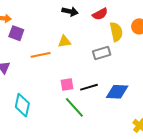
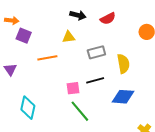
yellow semicircle: (116, 32) -> (123, 64), moved
yellow triangle: (64, 42) -> (69, 37), moved
gray rectangle: (102, 53) -> (96, 52), moved
black line: (89, 87) -> (95, 80), moved

